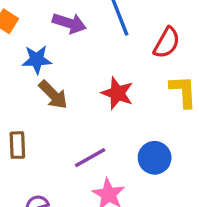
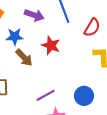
red star: (117, 93) -> (51, 45), moved

